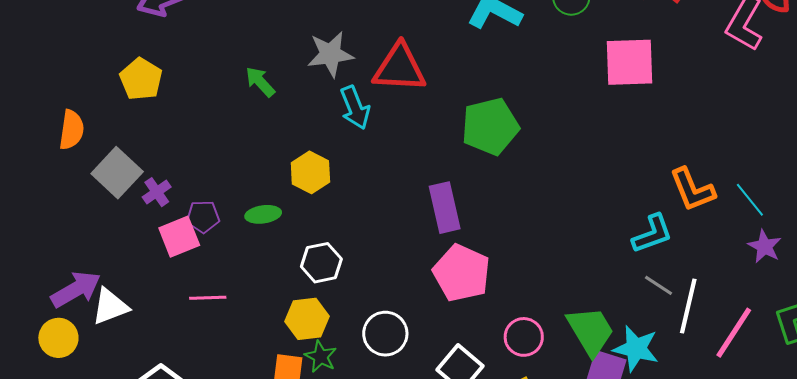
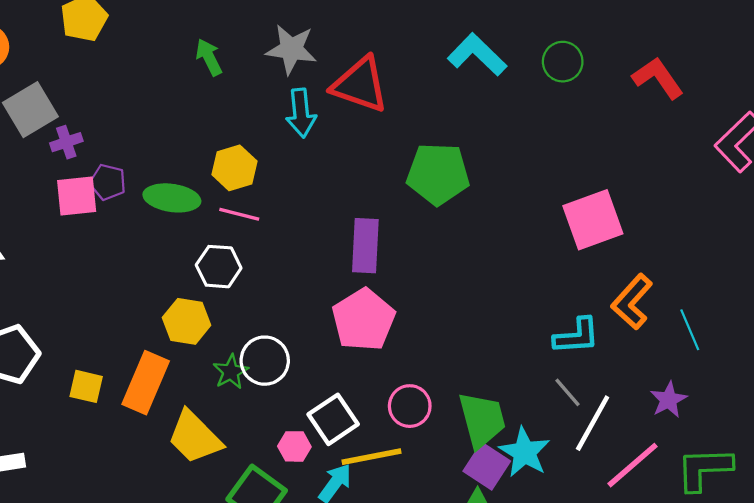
pink square: (630, 62) -> (593, 220), moved, turned -34
orange L-shape: (692, 190) -> (632, 302), turned 48
green ellipse: (263, 214) -> (172, 198), size x1.4
purple star: (765, 246) -> (669, 400), moved
pink line: (208, 298) -> (239, 214), moved
green star: (321, 357) -> (231, 372), moved

